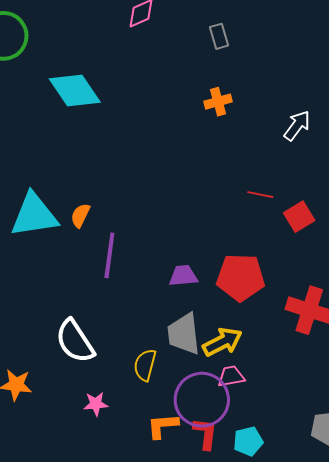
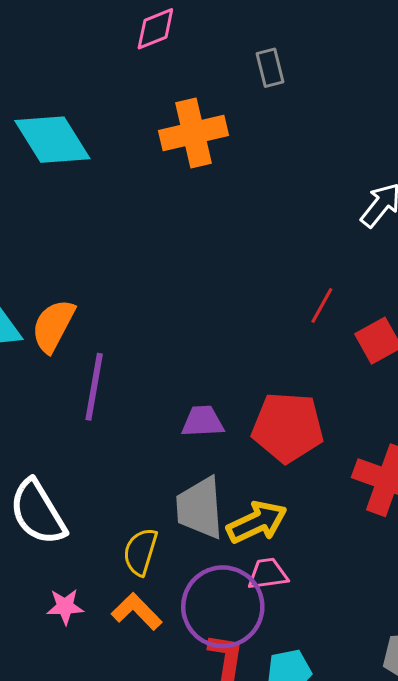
orange cross: (218, 102) -> (194, 133), moved, size x1.6
red line: (260, 195) -> (322, 305), turned -75
orange semicircle: (80, 215) -> (53, 326), size x1.5
orange L-shape: (163, 426) -> (137, 611), moved, turned 48

